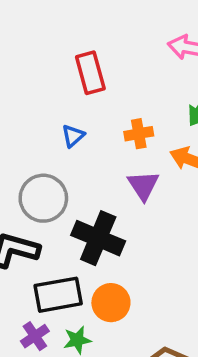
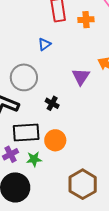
orange cross: (139, 134) -> (86, 20), moved
black cross: (98, 238) -> (52, 103), size x0.5

